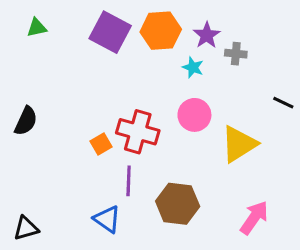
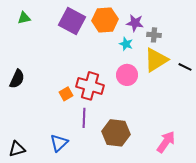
purple star: (207, 35) -> (135, 23), turned -30
yellow triangle: (239, 144) -> (156, 60), moved
blue triangle: (107, 219) -> (59, 143), moved, turned 42

